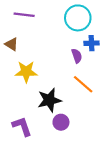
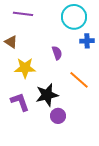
purple semicircle: (77, 56) -> (57, 53), moved
purple L-shape: (22, 126) -> (20, 102), moved

